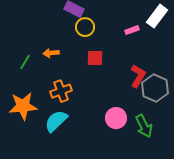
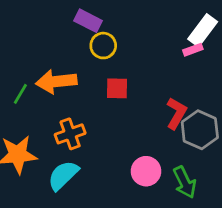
pink rectangle: (132, 30) -> (193, 50), moved
orange arrow: (51, 53) -> (56, 81), size x1.8

